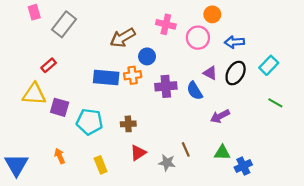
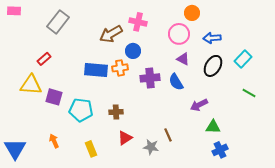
pink rectangle: (34, 12) -> (14, 11), moved, turned -72
pink cross: (166, 24) -> (138, 22), moved
purple triangle: (210, 73) -> (183, 59), moved
green triangle: (222, 153) -> (213, 127), moved

